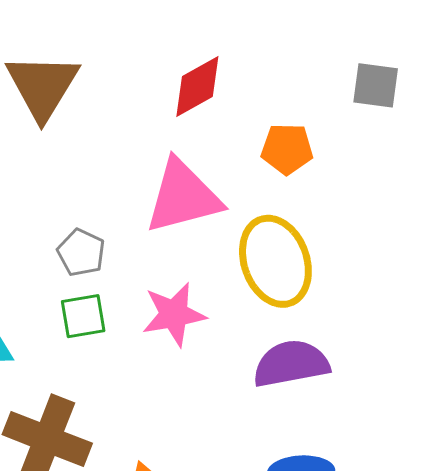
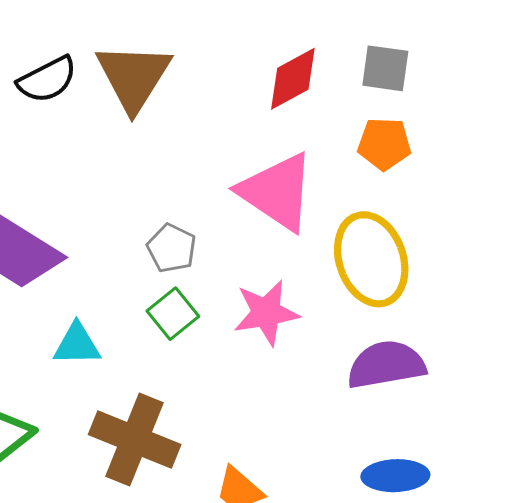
gray square: (376, 85) -> (385, 68), moved
pink triangle: (183, 197) -> (277, 192), turned 48
green square: (83, 316) -> (173, 314), turned -30

